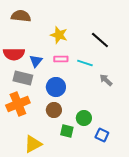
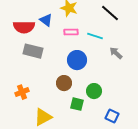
blue triangle: (36, 61) -> (46, 20), moved, turned -32
blue circle: (56, 87) -> (77, 60), moved
orange cross: (18, 104) -> (22, 92), moved, size x0.6
blue square: (102, 135) -> (112, 116), moved

